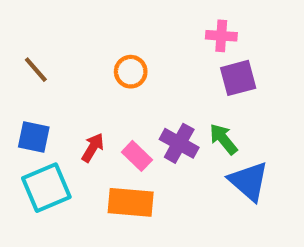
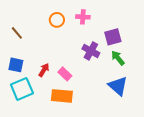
pink cross: (221, 36) -> (83, 17), moved
orange circle: (131, 72) -> (57, 20), moved
green arrow: (223, 139) -> (118, 58), moved
purple cross: (179, 143) -> (91, 51), moved

